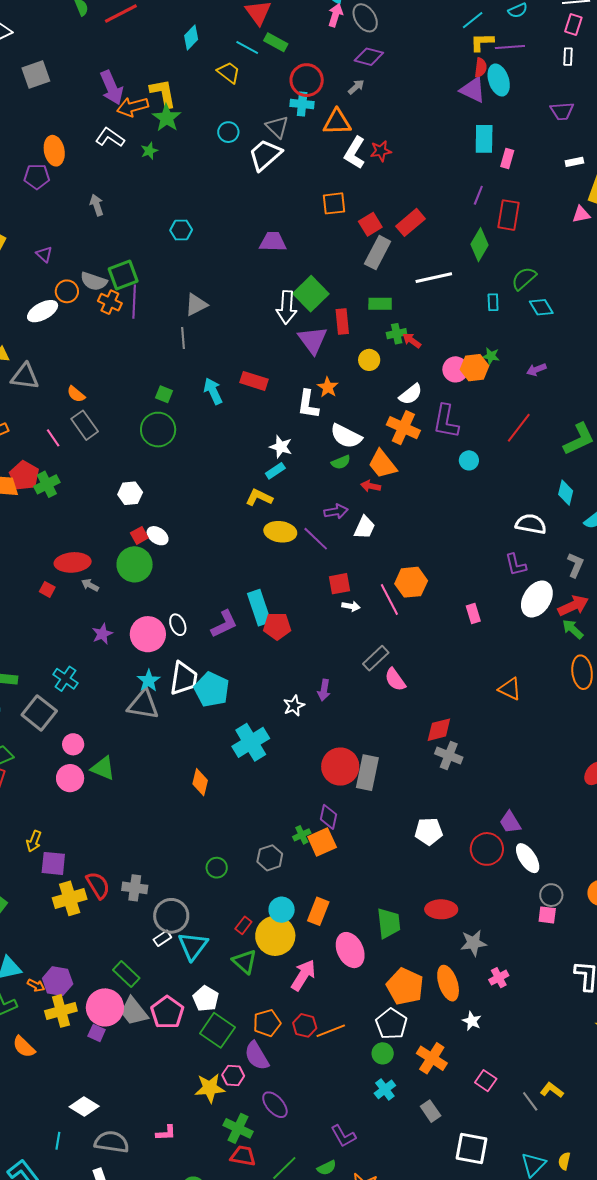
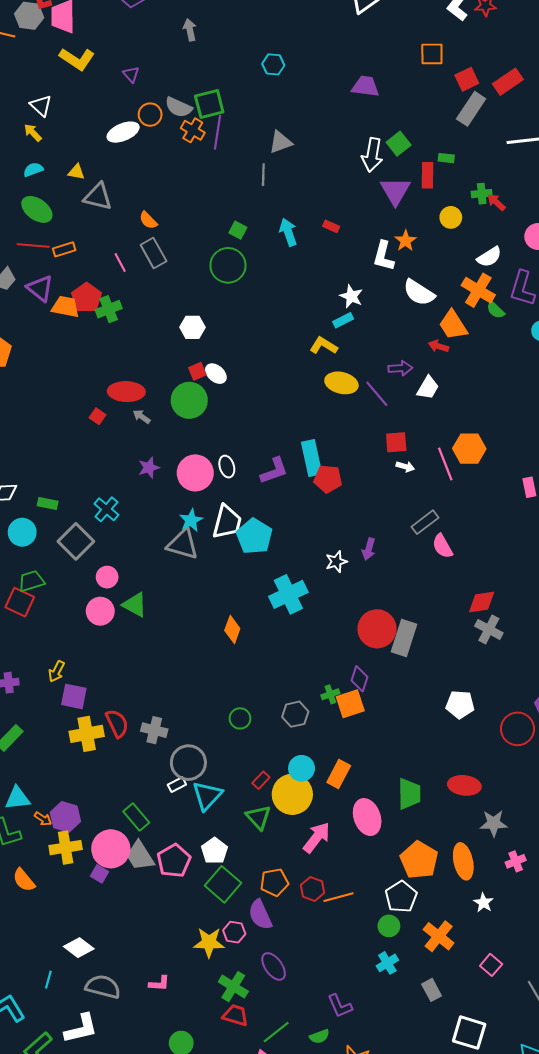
green square: (311, 294) -> (399, 144), size x0.7
green rectangle: (380, 304) -> (446, 158), moved, size x0.7
red rectangle: (254, 381) -> (331, 226), size x0.6
green semicircle: (341, 462) -> (496, 310), moved, turned 60

